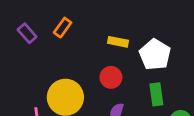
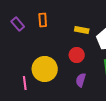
orange rectangle: (63, 28) -> (43, 20), turned -40

